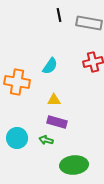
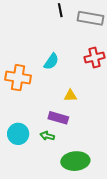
yellow triangle: (54, 100) -> (70, 96), moved

